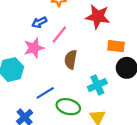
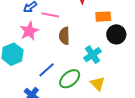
pink line: (59, 35) -> (50, 15), turned 72
green ellipse: (68, 107) -> (70, 79), turned -45

